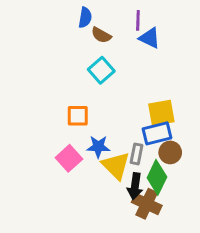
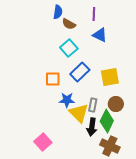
blue triangle: (150, 38) -> (100, 35), moved
blue rectangle: (157, 133) -> (80, 72), moved, turned -30
pink square: (69, 158) -> (43, 142), moved
brown cross: (147, 204) -> (110, 146), moved

